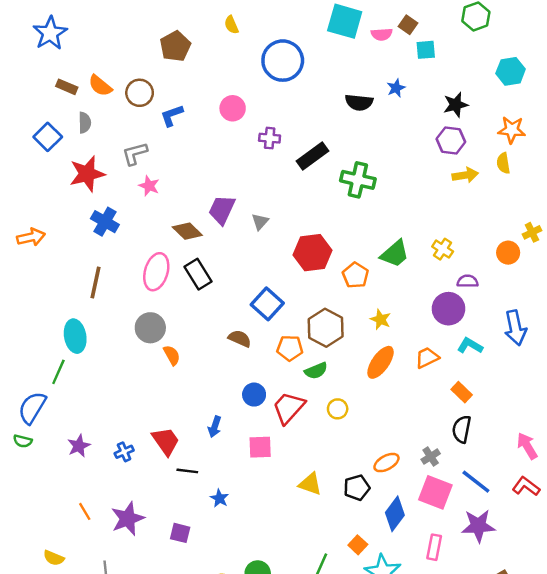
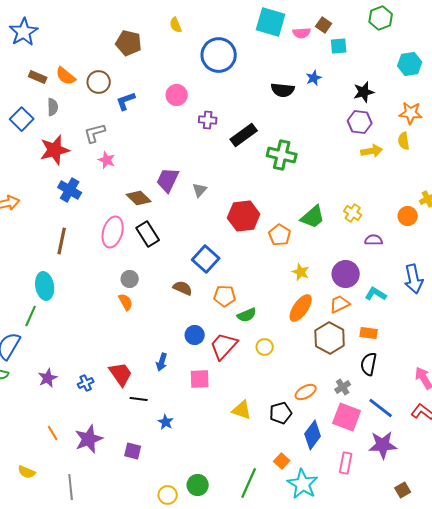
brown pentagon: (175, 46) -> (129, 43), turned -30
purple circle: (448, 309) -> (346, 274), moved
gray circle: (150, 328) -> (130, 279), moved, size x0.7
brown hexagon: (326, 328) -> (330, 338), moved
orange rectangle: (462, 392) -> (369, 333), turned -36

